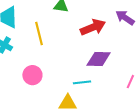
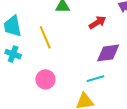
red arrow: (93, 27) -> (97, 22), size x0.7

